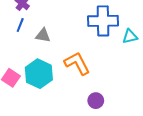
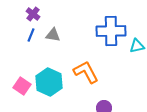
gray triangle: (43, 35) -> (53, 35), moved

